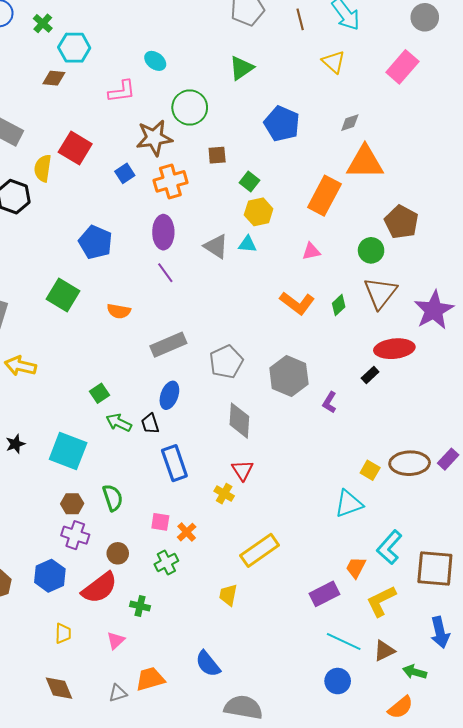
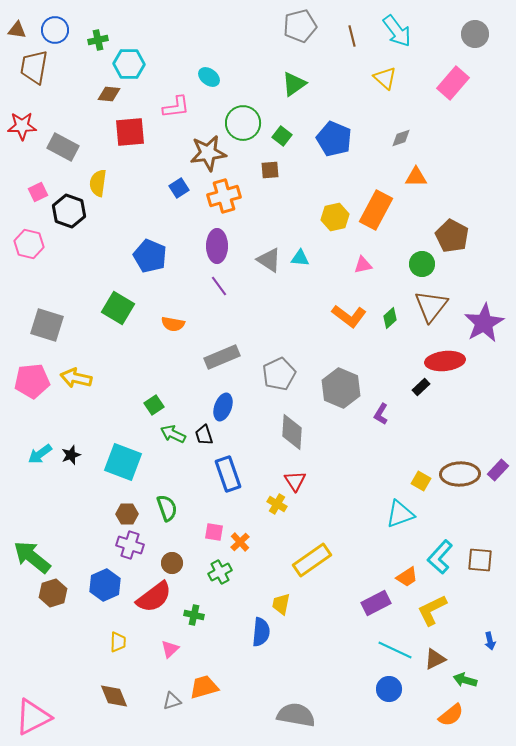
green cross: (43, 23) -> (98, 40), turned 36
red square: (75, 148) -> (130, 132), moved, turned -36
orange triangle: (365, 162) -> (416, 177), size x0.6
green square: (249, 181) -> (282, 136), moved
yellow hexagon: (259, 212) -> (335, 217), moved
orange trapezoid: (356, 568) -> (407, 577), turned -150
brown square: (435, 569) -> (480, 560), moved, size x0.7
blue arrow: (440, 632) -> (490, 641), size x0.6
blue semicircle: (208, 664) -> (261, 632), moved, turned -136

